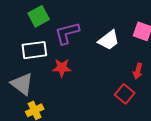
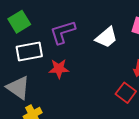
green square: (39, 16) -> (19, 22), moved

